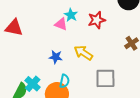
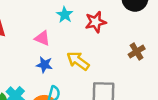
pink triangle: (61, 24) -> (42, 38), moved

